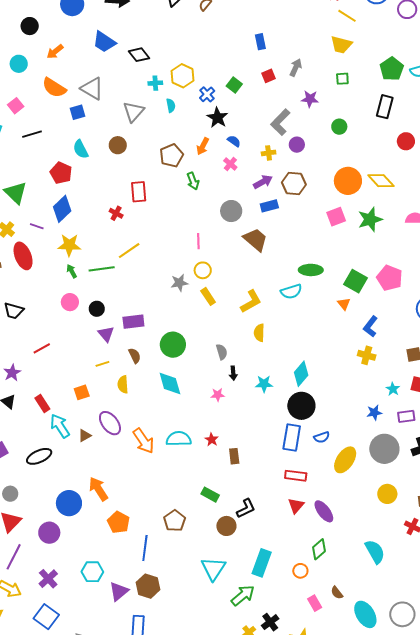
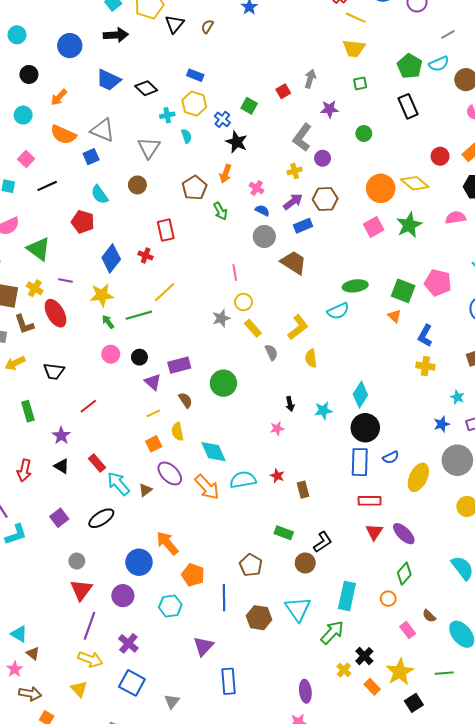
blue rectangle: (260, 42) -> (195, 75), moved, turned -49
black rectangle: (385, 107) -> (408, 106), turned -30
blue semicircle: (234, 141) -> (262, 210), moved
red circle: (406, 141) -> (440, 156), moved
blue diamond: (62, 209) -> (111, 258), moved
gray semicircle: (222, 352) -> (271, 352), moved
cyan diamond: (170, 384) -> (213, 452), moved
orange square: (82, 392) -> (154, 444), moved
cyan hexagon: (92, 572) -> (170, 606), moved
brown hexagon: (148, 586) -> (259, 618), moved

